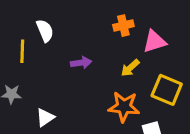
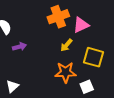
orange cross: (123, 26) -> (58, 17), size x1.5
purple arrow: (81, 63) -> (19, 47), moved

